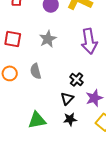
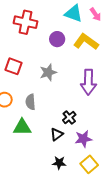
black star: (70, 119) -> (59, 163), moved
green triangle: (37, 120) -> (22, 127), moved

